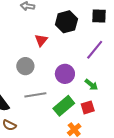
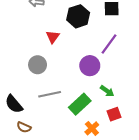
purple circle: (65, 74) -> (90, 66), moved
green arrow: (91, 85) -> (107, 91), moved
red square: (88, 107) -> (114, 114), moved

